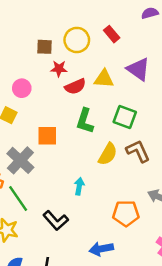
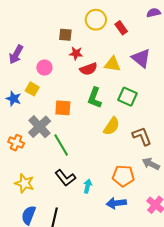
yellow circle: (77, 40) -> (96, 20), moved
brown L-shape: (138, 151) -> (142, 136), moved
cyan arrow: (79, 186) -> (88, 186), moved
green line: (18, 198) -> (61, 145), moved
blue arrow: (101, 249) -> (116, 203), moved

